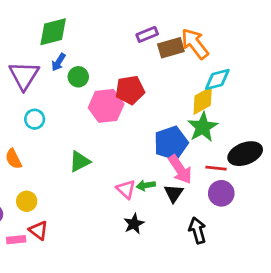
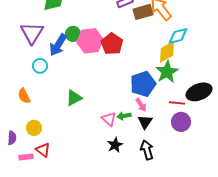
blue arrow: (58, 62) -> (58, 45), moved, size x1.6
red pentagon: (130, 90) -> (112, 44), turned -30
pink hexagon: (106, 106) -> (90, 41), moved
pink arrow: (180, 169) -> (141, 105), moved, size x0.6
black arrow: (197, 230) -> (147, 150), moved

